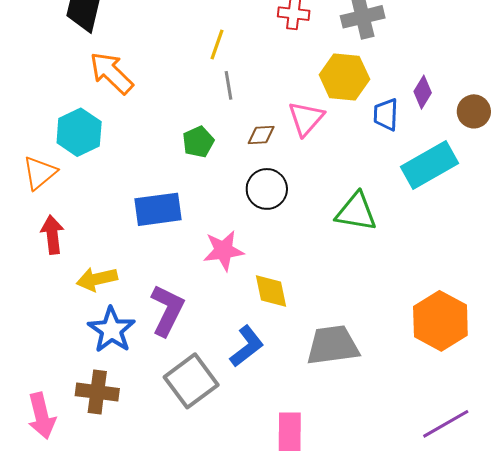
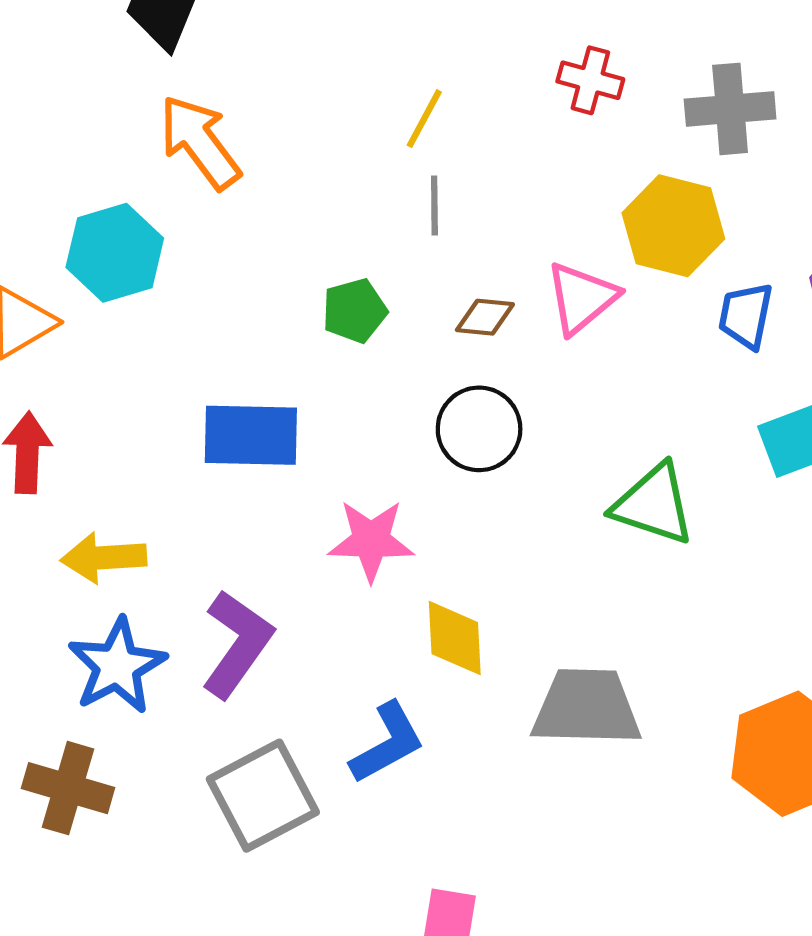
gray trapezoid: (333, 345) -> (586, 707), moved

